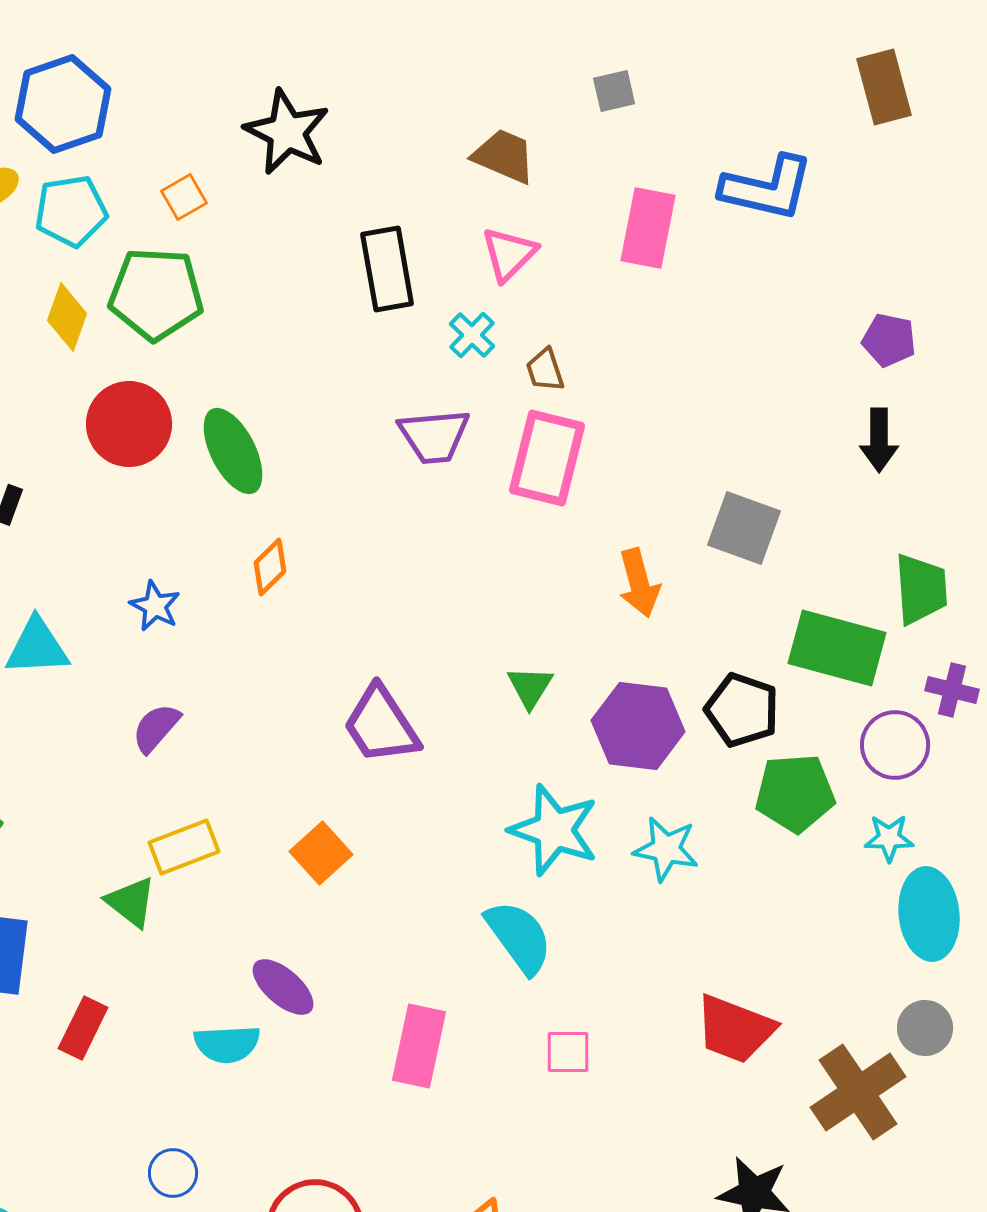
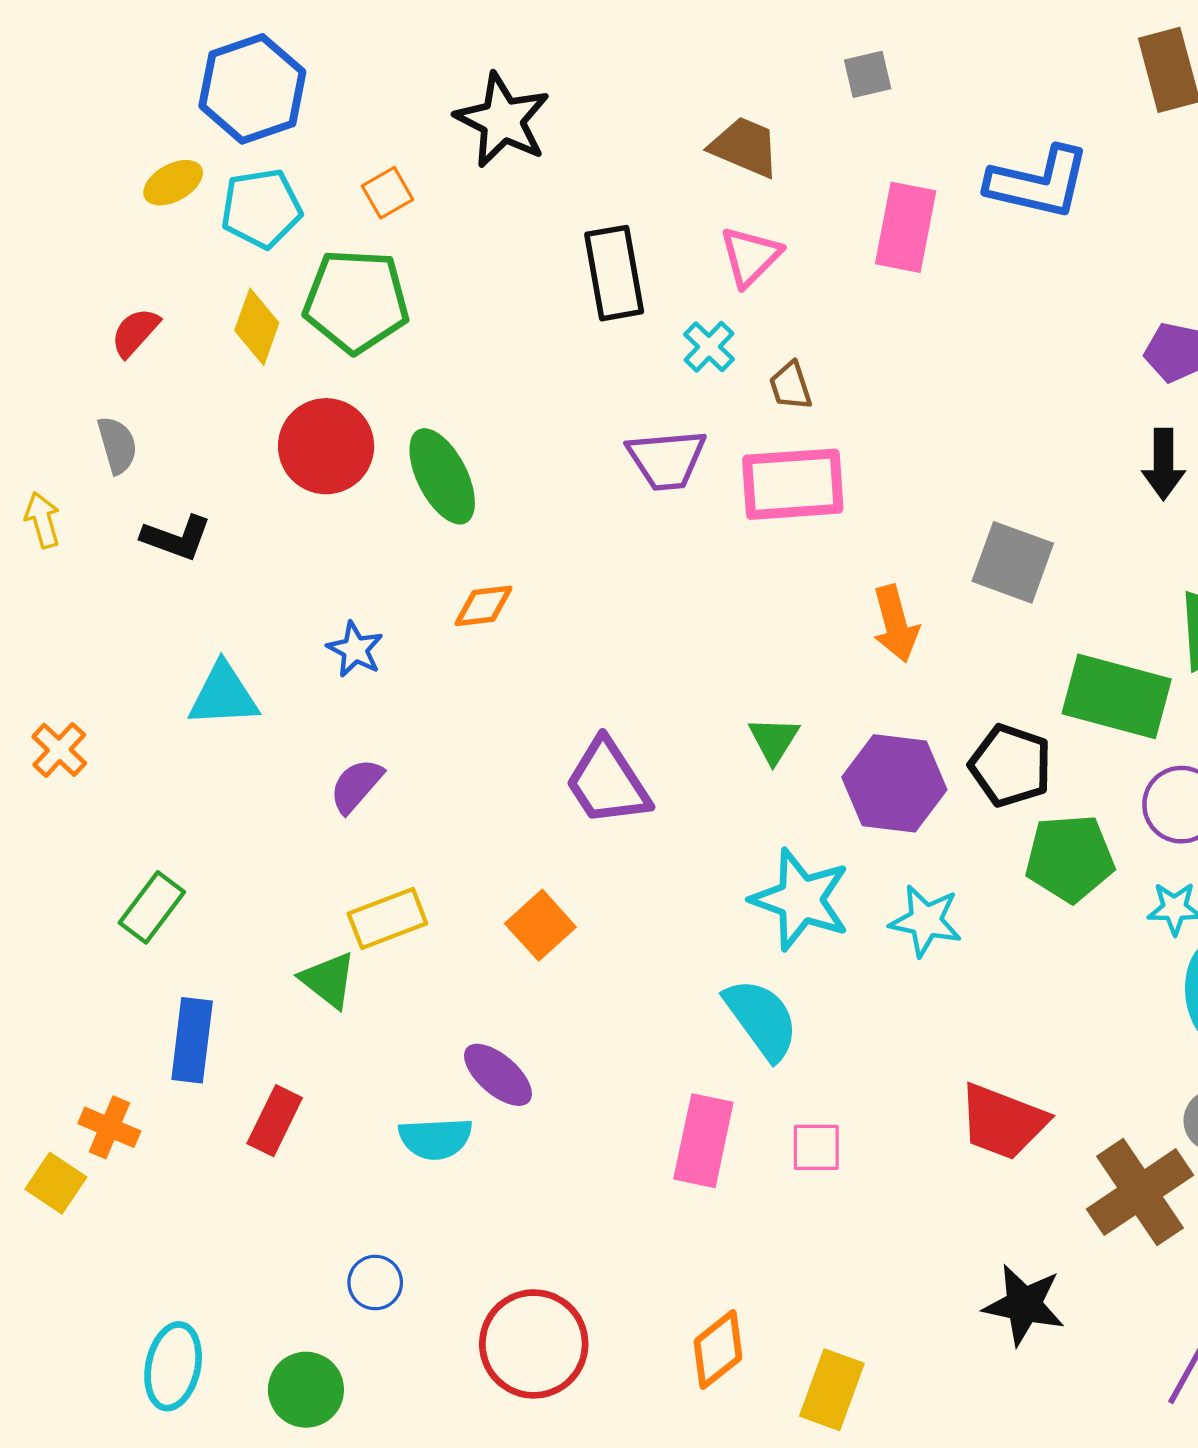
pink rectangle: (547, 458) -> (793, 484), turned 72
orange diamond: (270, 567) -> (483, 606), turned 38
pink rectangle: (419, 1046) -> (703, 1141), moved

